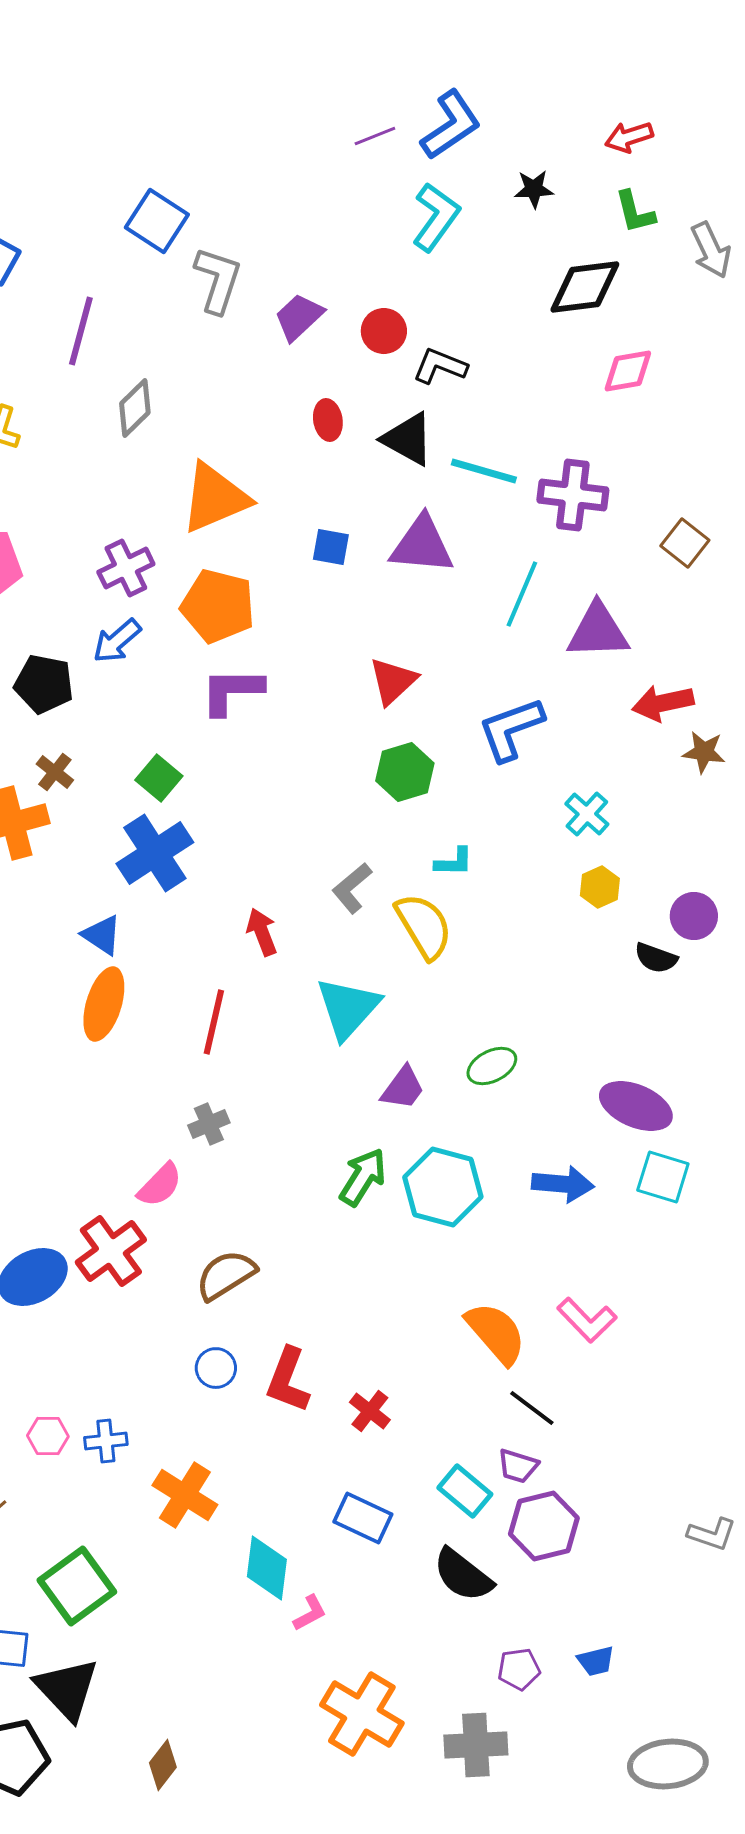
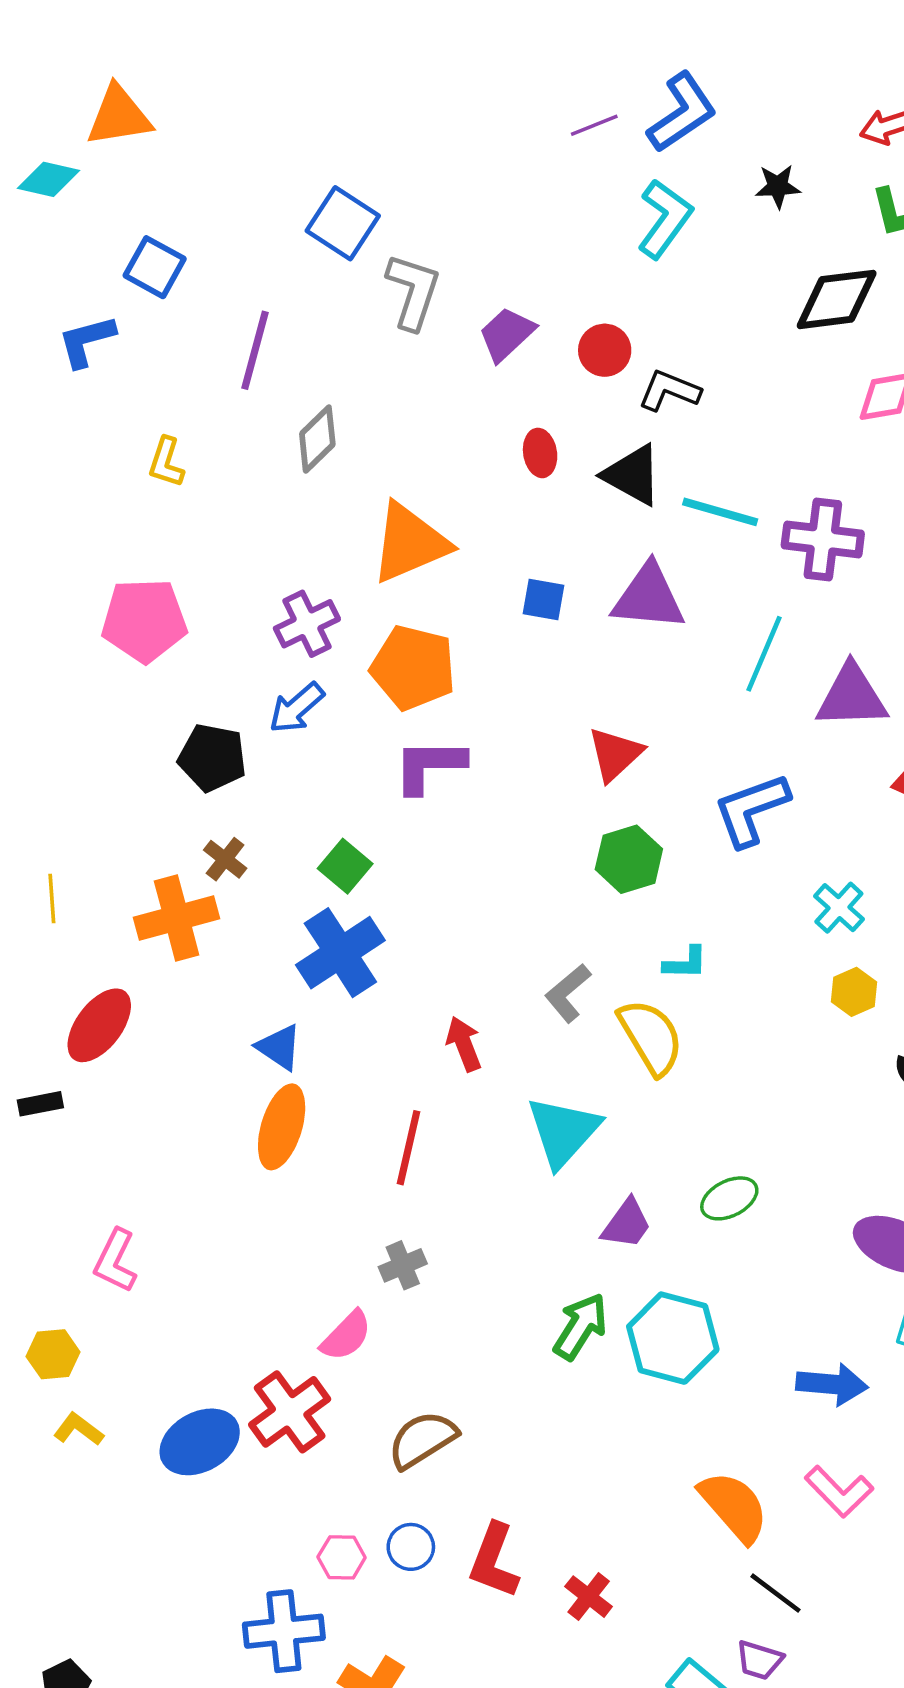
blue arrow: (563, 1184) -> (832, 1384), moved
pink hexagon: (48, 1436) -> (342, 1557), moved
blue cross: (106, 1441) -> (284, 1631), size x1.6

